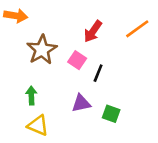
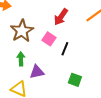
green arrow: (31, 95) -> (21, 59), moved
purple triangle: (81, 103) -> (37, 72), moved

